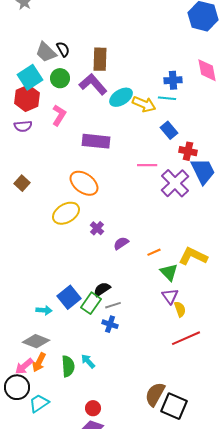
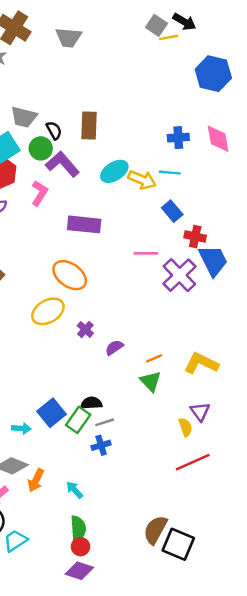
black semicircle: (63, 49) -> (54, 130), moved
gray trapezoid: (46, 52) -> (24, 117), turned -30
blue cross: (173, 80) -> (178, 138), moved
purple L-shape: (93, 84) -> (62, 164), moved
green triangle: (169, 272) -> (151, 381), moved
black semicircle: (102, 289) -> (91, 403), turned 30
purple triangle: (170, 296) -> (200, 411), moved
blue cross: (110, 324) -> (101, 445), turned -35
orange arrow: (39, 362) -> (36, 480), moved
green semicircle: (68, 366) -> (78, 529), moved

